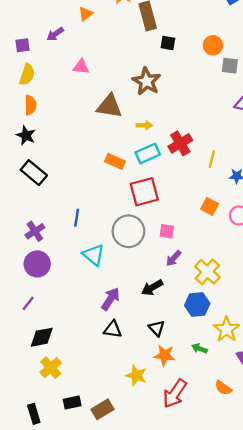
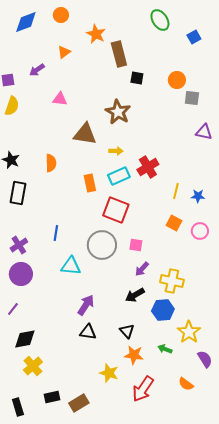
orange semicircle: (30, 105) -> (51, 163), moved
yellow line: (212, 159) -> (176, 191), moved
orange rectangle: (115, 161) -> (90, 183), turned 54
black rectangle: (34, 173) -> (18, 193), turned 60
red square: (144, 192) -> (116, 210), turned 36
cyan triangle: (94, 255) -> (71, 266), turned -35
yellow cross: (207, 272) -> (172, 281), turned -30
black arrow: (152, 288) -> (135, 295), moved

